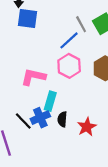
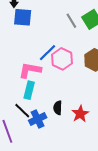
blue line: (69, 40) -> (48, 53), moved
cyan rectangle: (50, 101) -> (29, 90), moved
blue cross: (40, 118) -> (38, 119), moved

